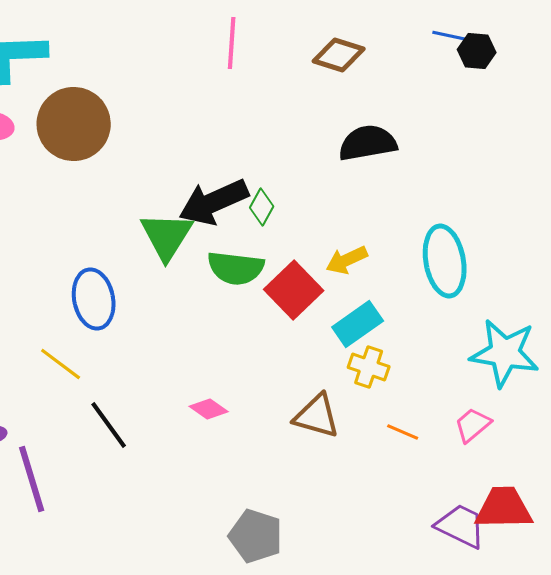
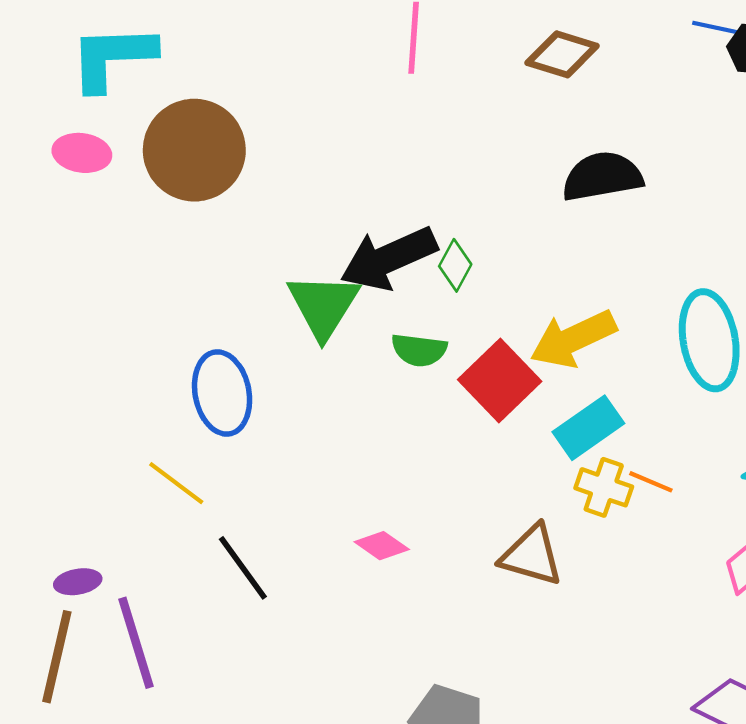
yellow arrow: (347, 260) -> (573, 339), size x1.5
green semicircle: (236, 268) -> (419, 350), size x0.7
orange line: (403, 432) -> (651, 482), moved

